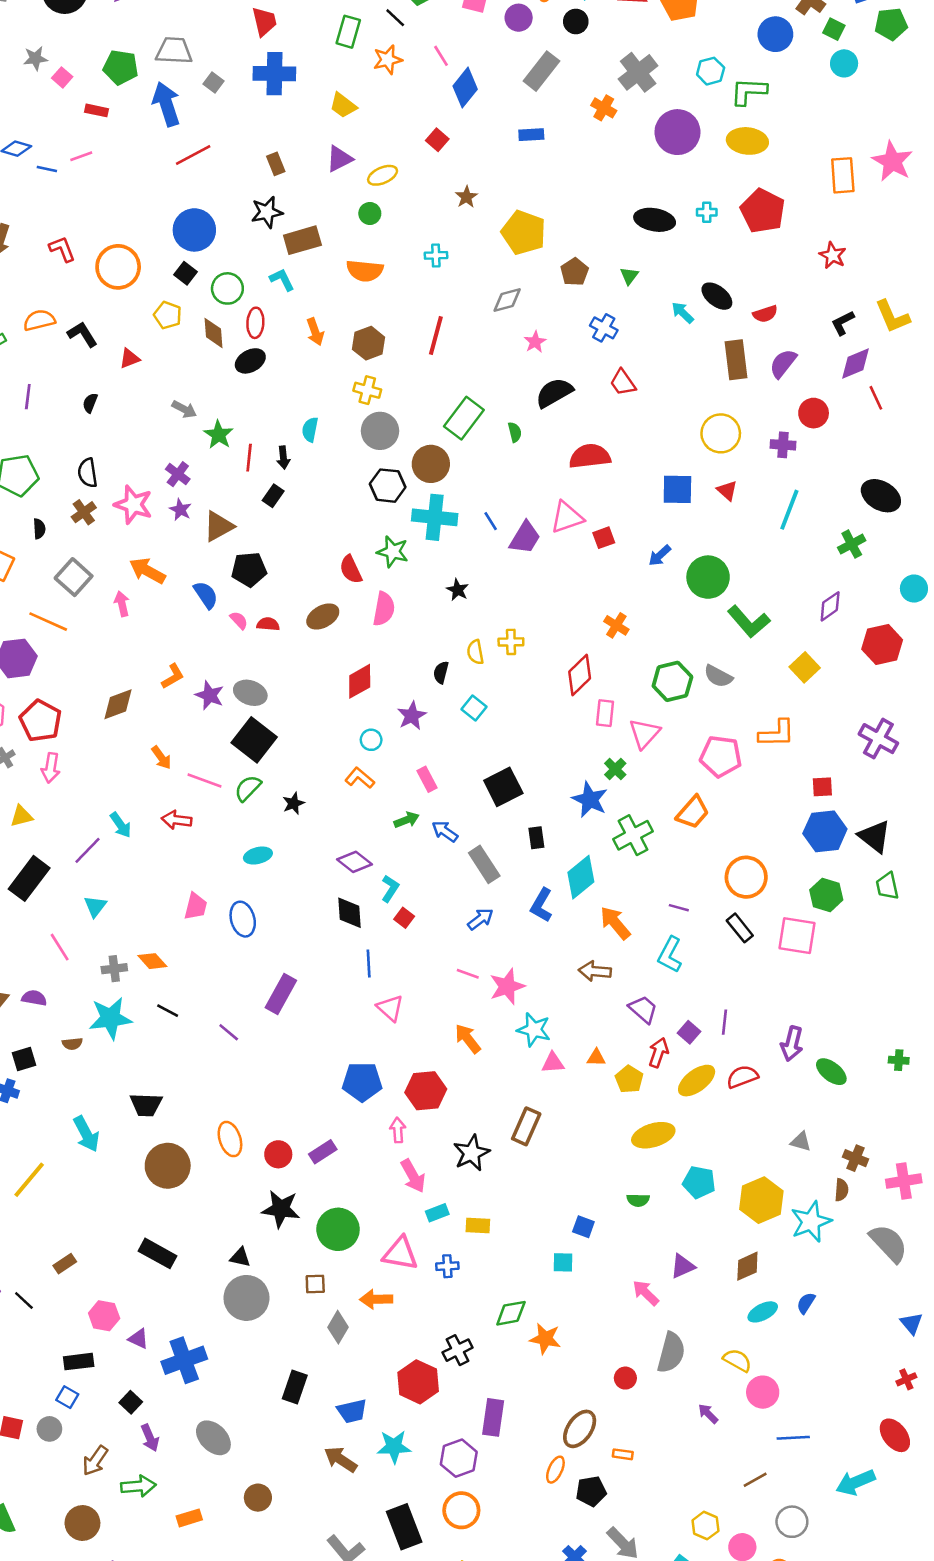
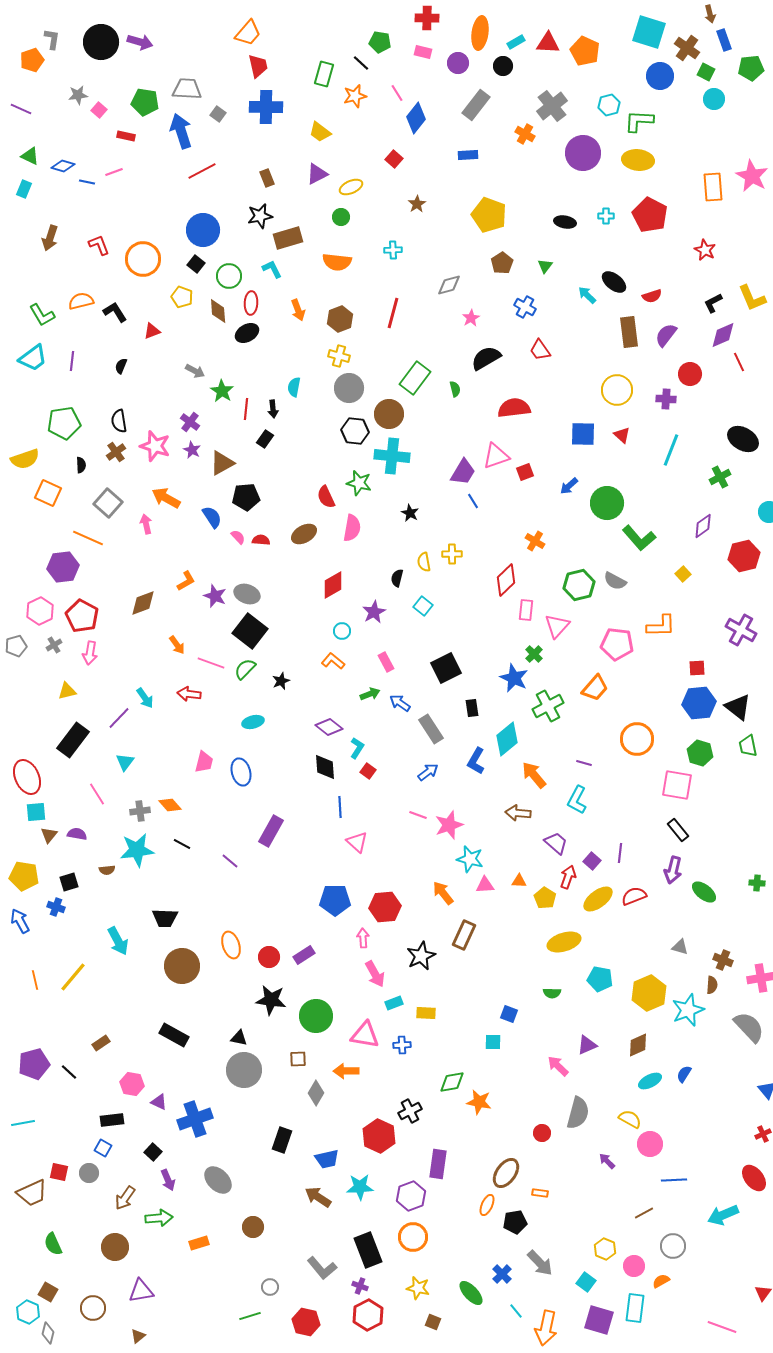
black ellipse: (655, 220) -> (565, 222), size x0.7
yellow pentagon: (524, 233) -> (489, 215), moved
blue line: (491, 521) -> (473, 501), moved
yellow square: (805, 667) -> (683, 574), size x0.7
black rectangle: (740, 928) -> (678, 830), moved
orange arrow: (468, 1039) -> (443, 893), moved

